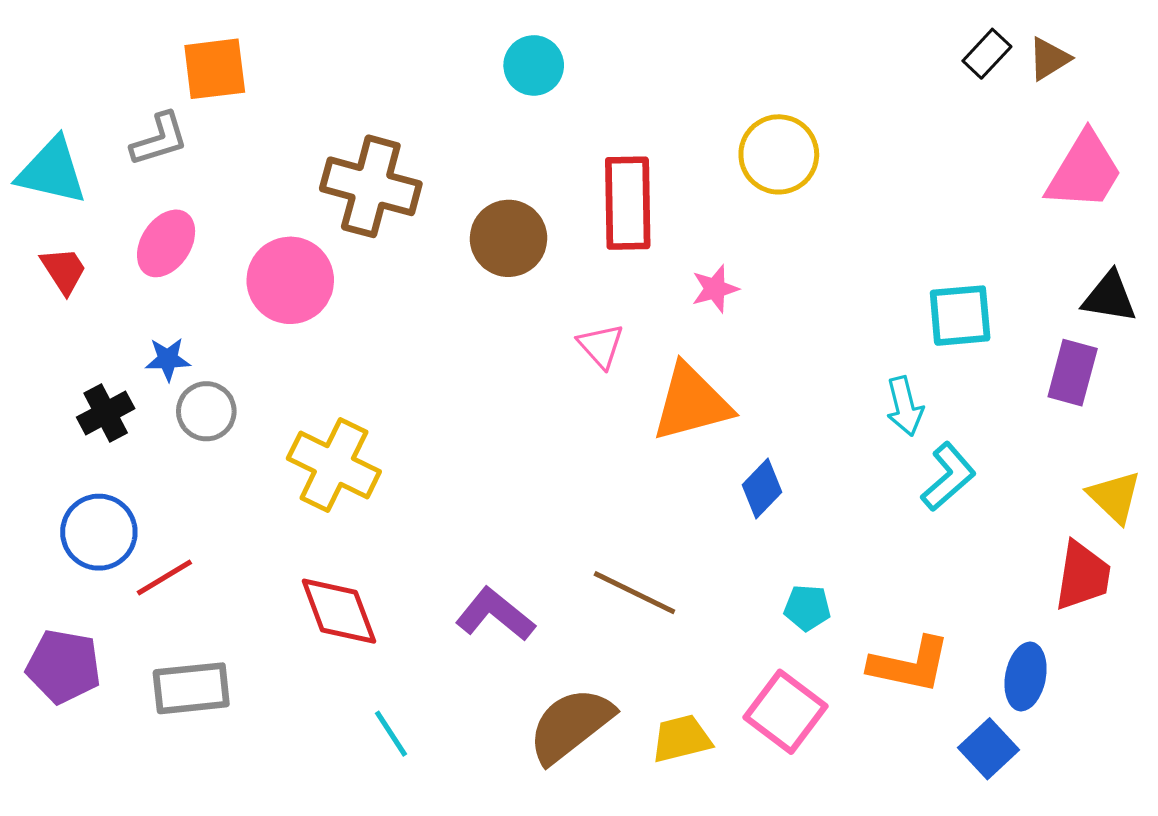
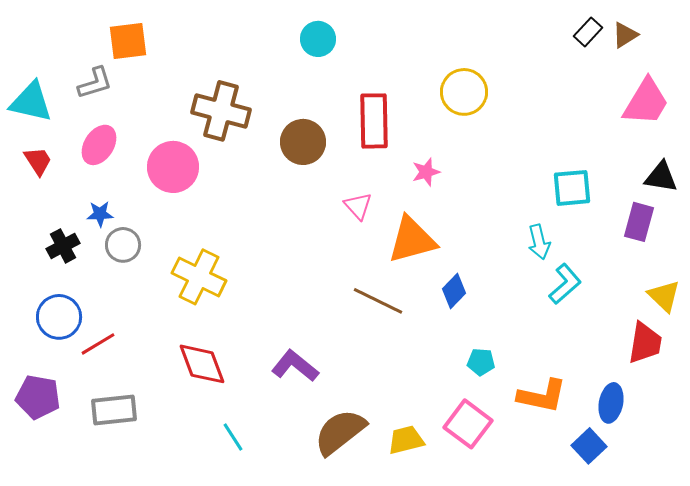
brown line: (634, 593) -> (378, 301), moved

